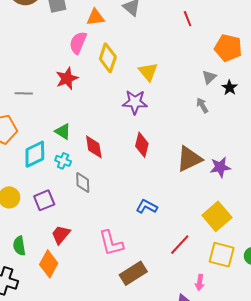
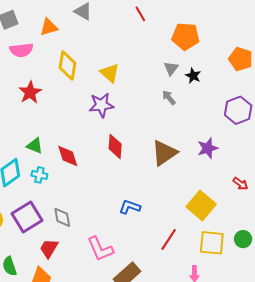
pink semicircle: (78, 43) -> (21, 50), moved, turned -110
purple star: (220, 167) -> (208, 148), moved
gray diamond: (83, 182) -> (62, 217), moved
purple square: (44, 200) -> (27, 217), size x1.4

